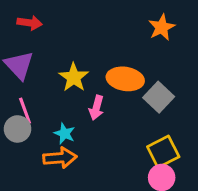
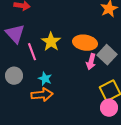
pink arrow: (96, 108) -> (91, 62), moved
pink line: (25, 111) -> (32, 52), moved

